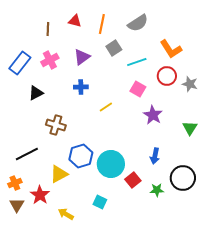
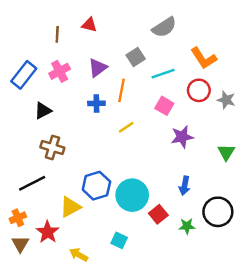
orange line: (102, 24) -> (121, 90), moved
purple star: (153, 115) -> (182, 137), turned 30
brown cross: (56, 125) -> (52, 148), moved

